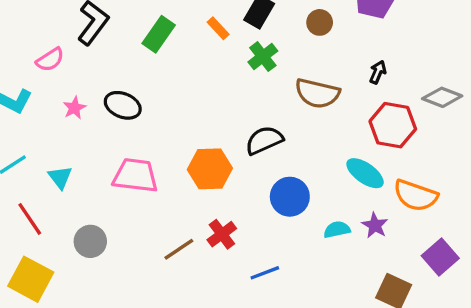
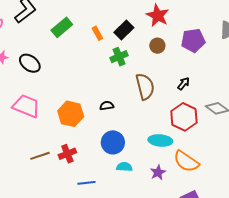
brown semicircle: (317, 93) -> (145, 87), turned -132
black semicircle: (264, 140) -> (107, 106), size x0.6
cyan ellipse: (365, 173) -> (160, 140), turned -45
cyan semicircle: (337, 230) -> (124, 167), moved

